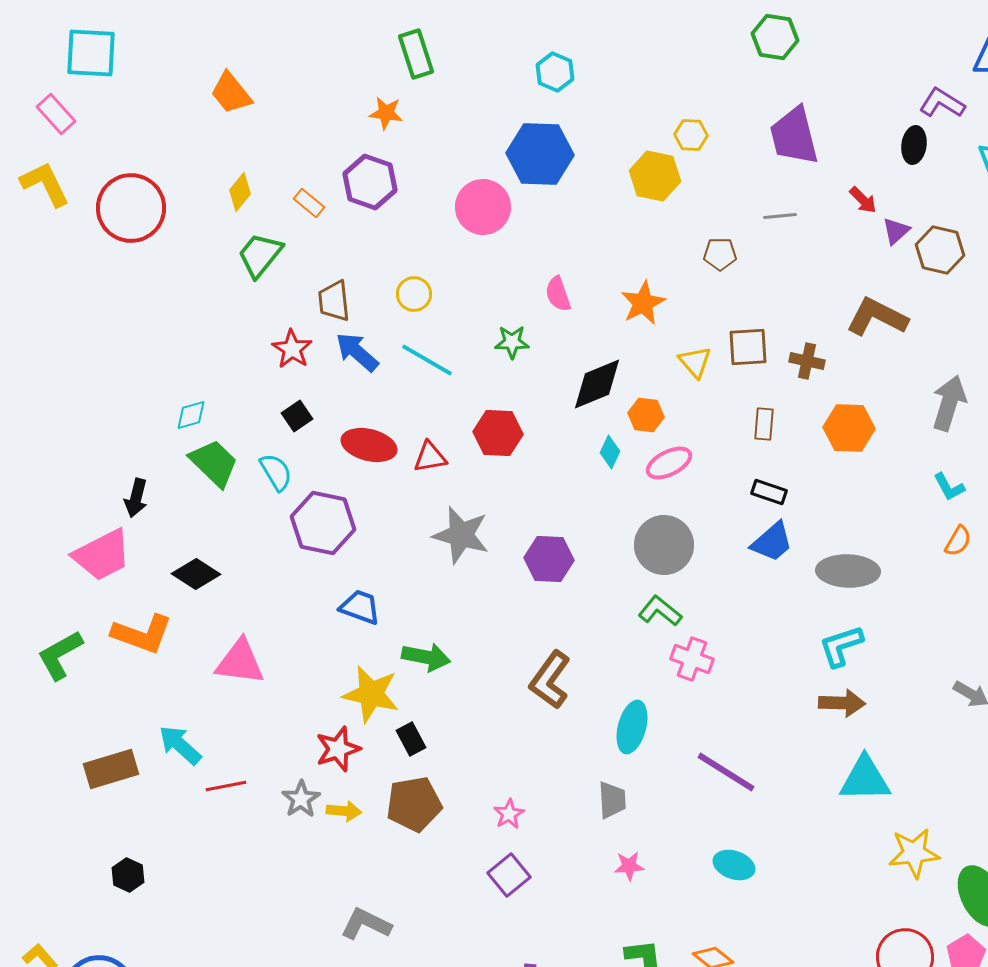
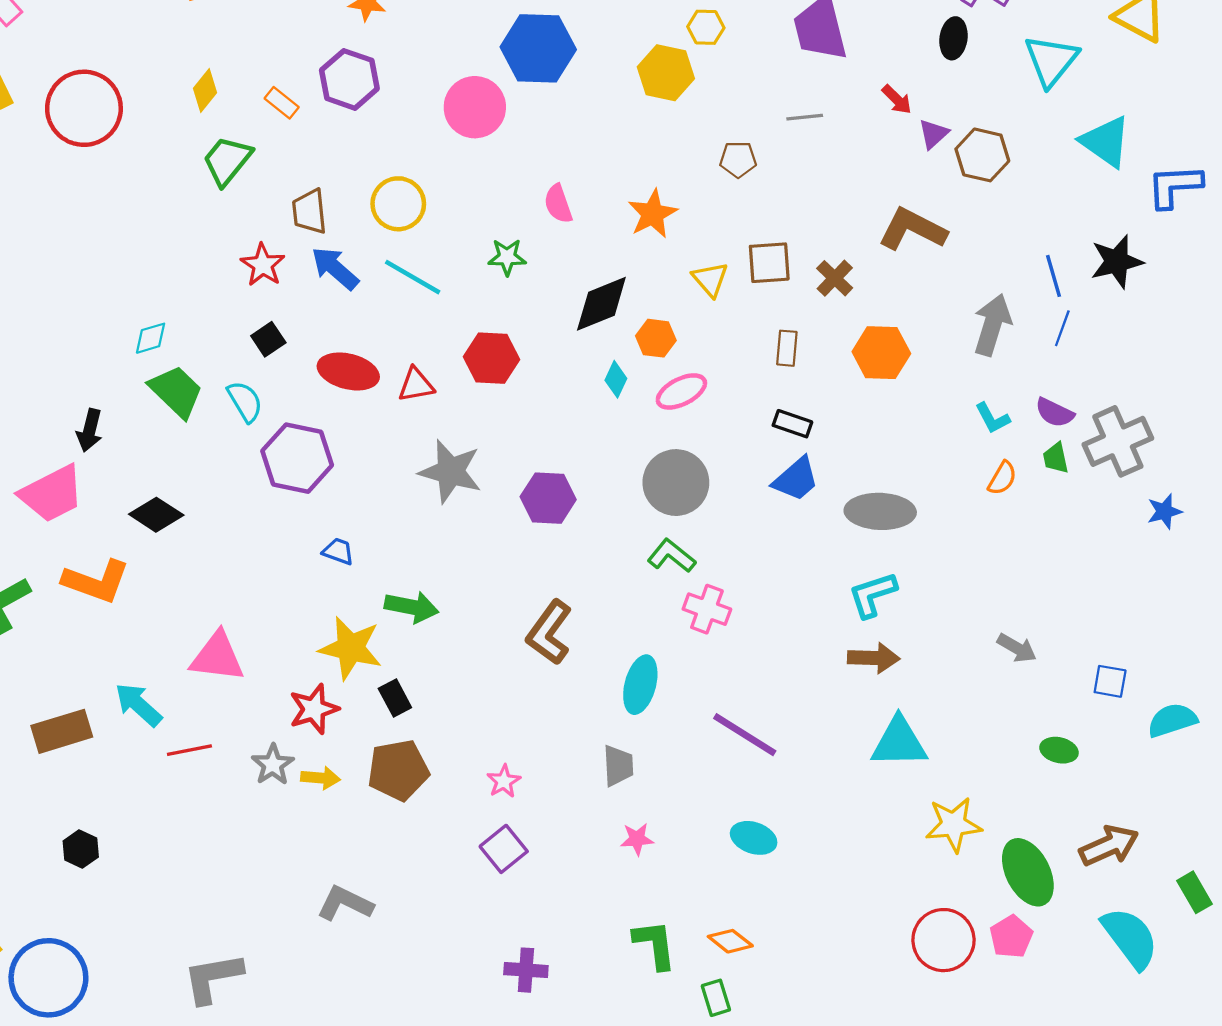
yellow circle: (414, 294) -> (398, 204), size x1.4
brown cross: (807, 361) -> (835, 278), turned 32
blue trapezoid: (360, 607) -> (338, 551), size x0.7
pink triangle: (240, 662) -> (217, 657), moved

